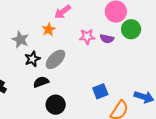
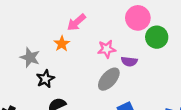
purple semicircle: (107, 39) -> (129, 61), moved
gray ellipse: (55, 59) -> (109, 79), moved

